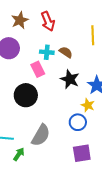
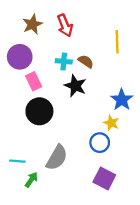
pink rectangle: (38, 69) -> (34, 81), moved
black star: (70, 79) -> (75, 86), moved
purple square: (82, 153) -> (104, 179), turned 36

